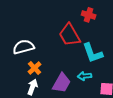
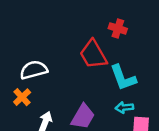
orange cross: (35, 68) -> (22, 97), moved
cyan arrow: (85, 76) -> (124, 107), moved

